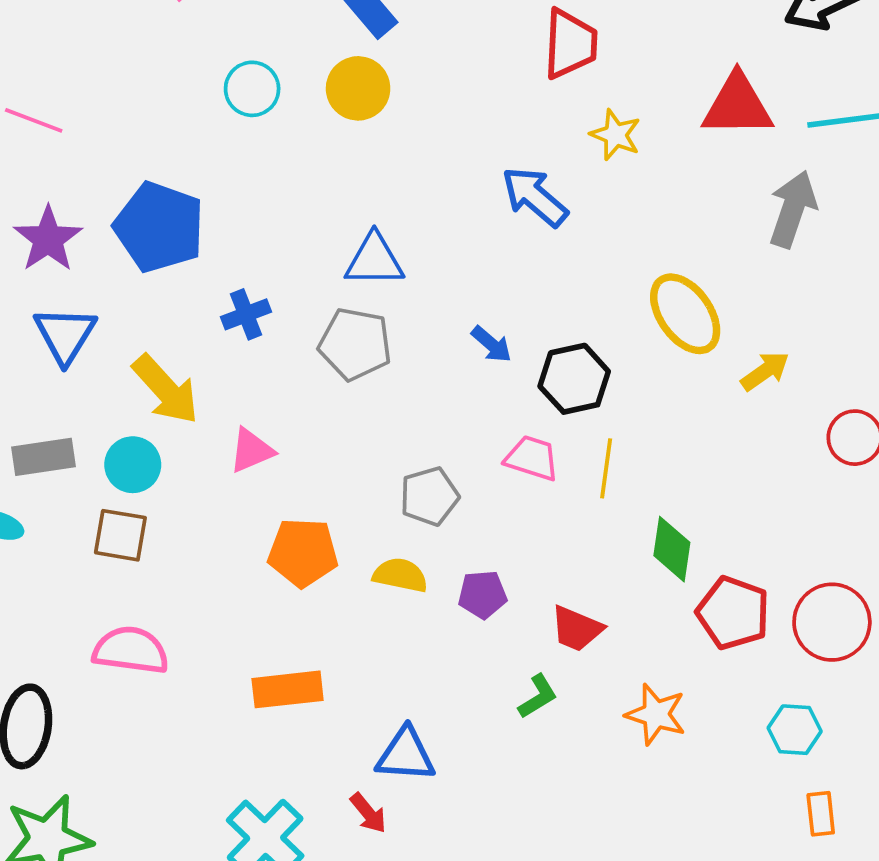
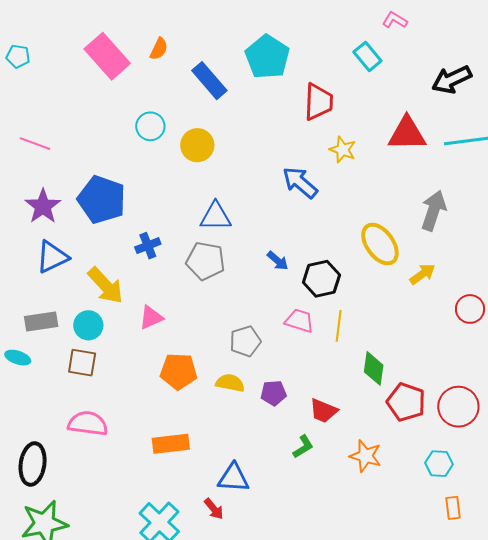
yellow circle: (358, 88) -> (197, 145), moved
gray arrow: (793, 209) -> (433, 211), moved
blue triangle: (65, 335) -> (52, 257), turned 33

